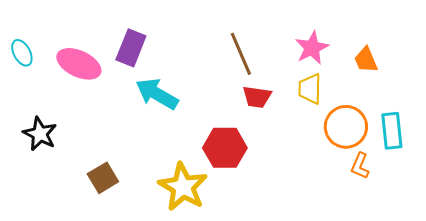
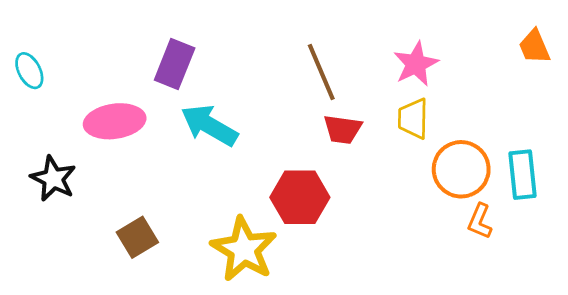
orange trapezoid: (366, 60) -> (534, 47), moved
pink ellipse: (79, 64) -> (115, 121), moved, turned -33

